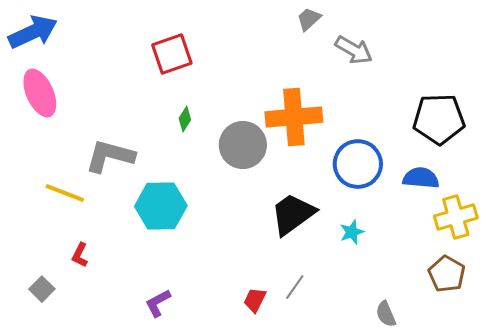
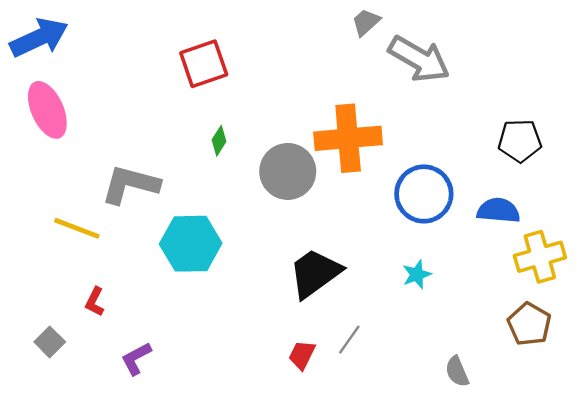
gray arrow: (354, 50) -> (419, 59), size x1.4
black pentagon: (439, 119) -> (520, 141), size x0.7
black trapezoid: (293, 214) -> (315, 273), moved
purple L-shape: (158, 303) -> (136, 359), moved

